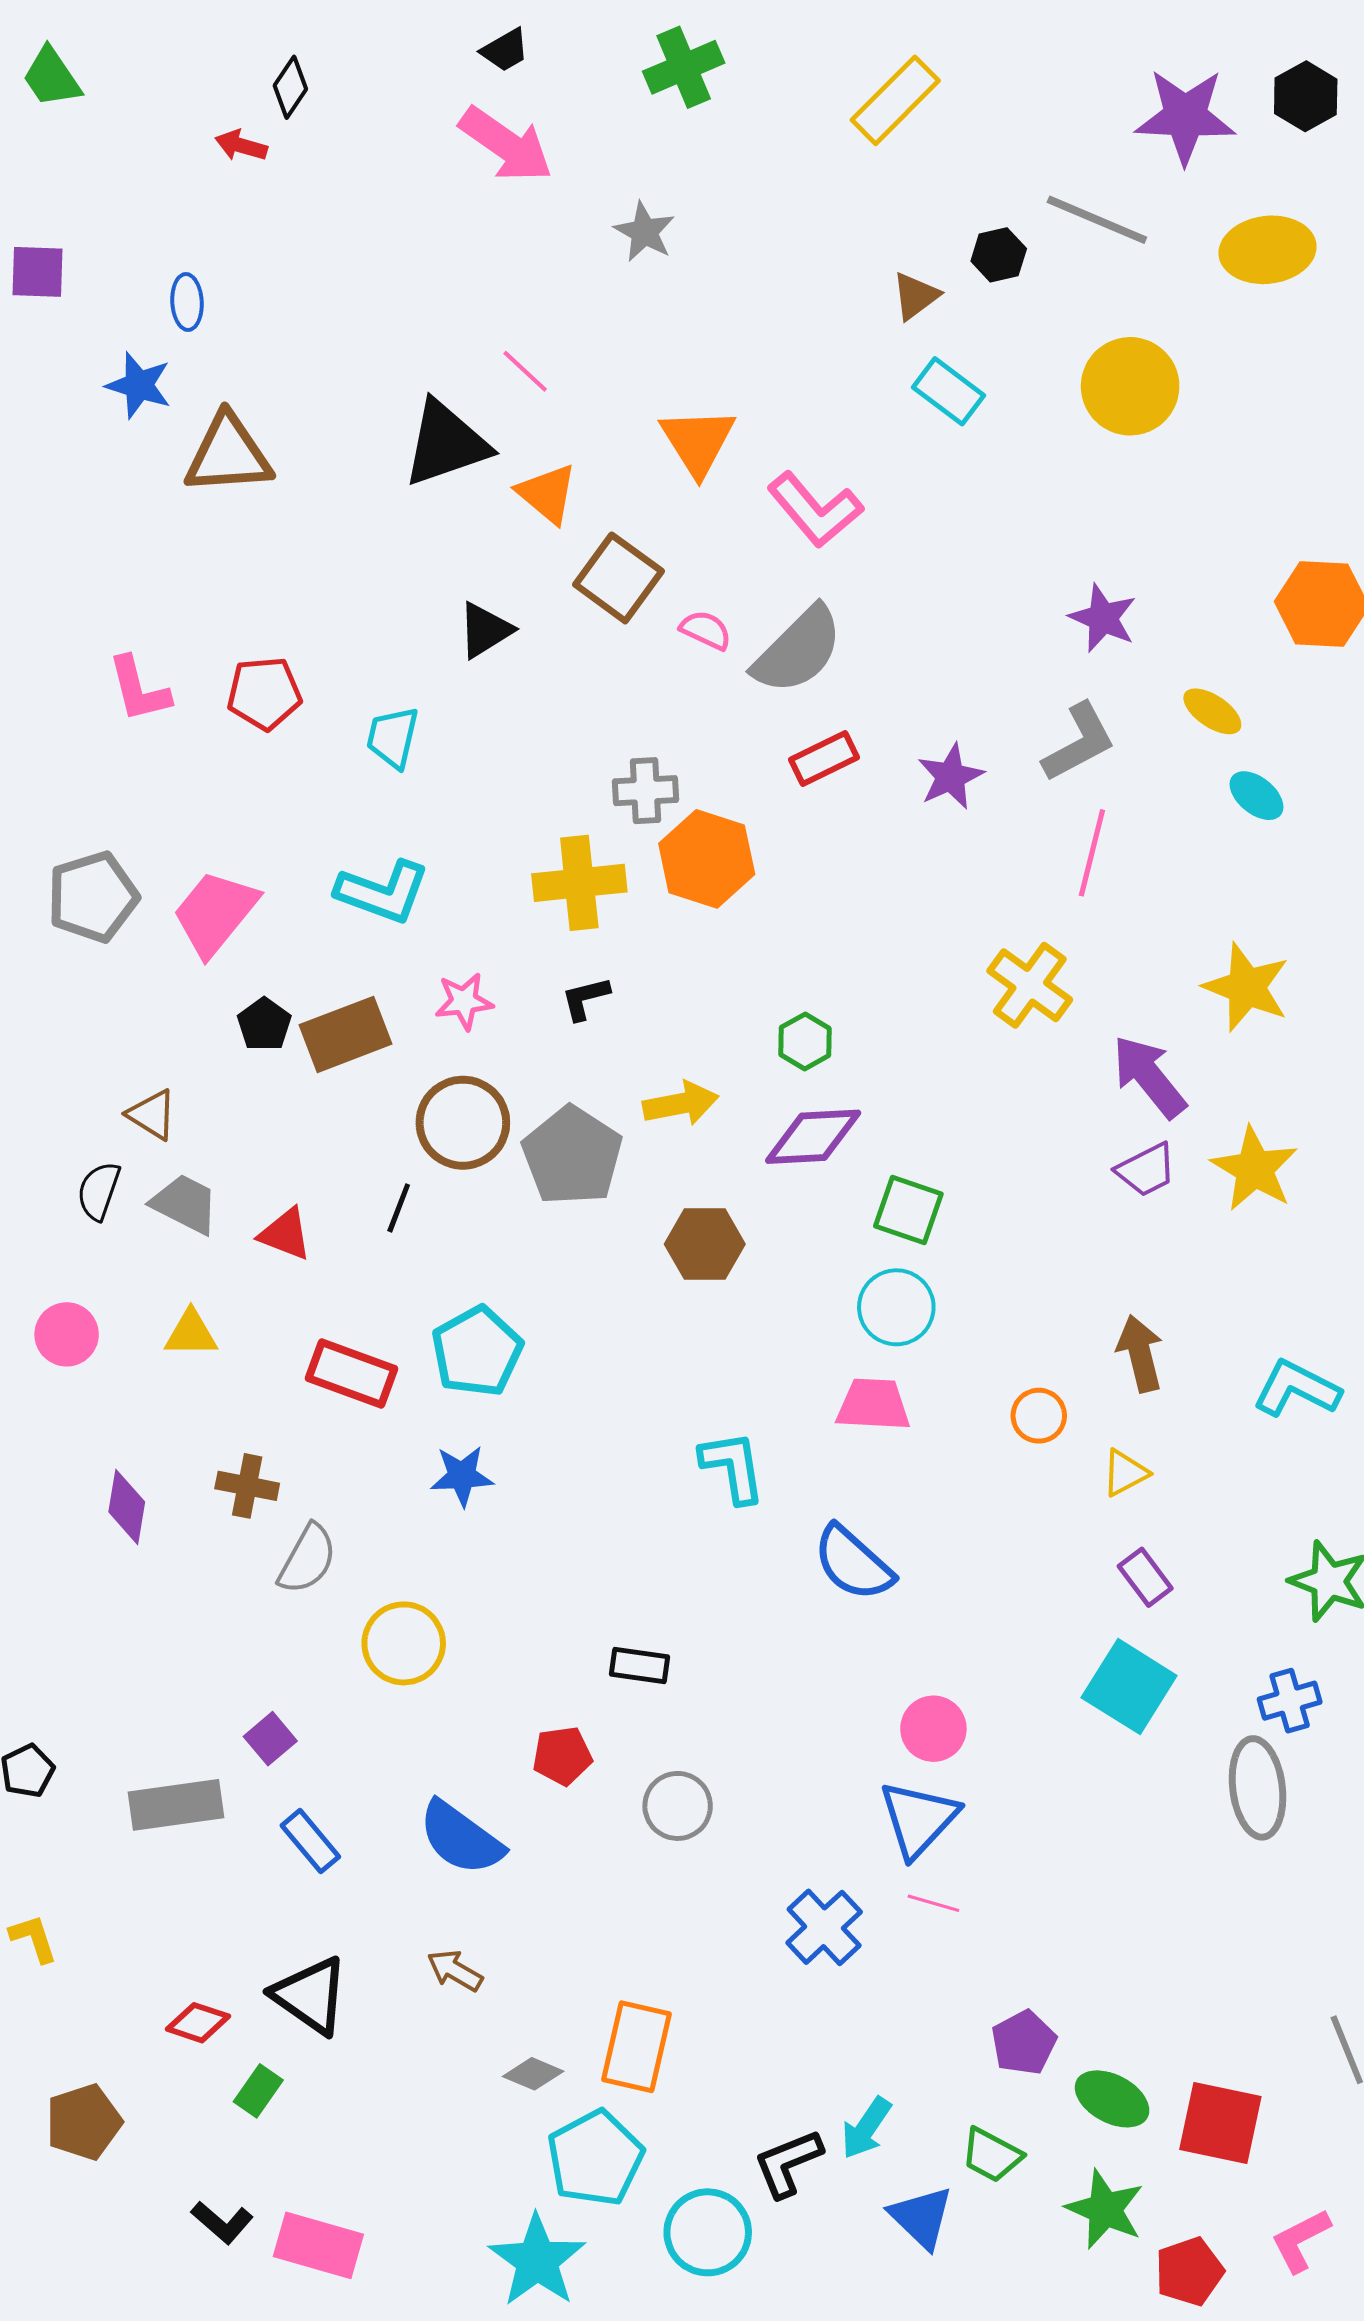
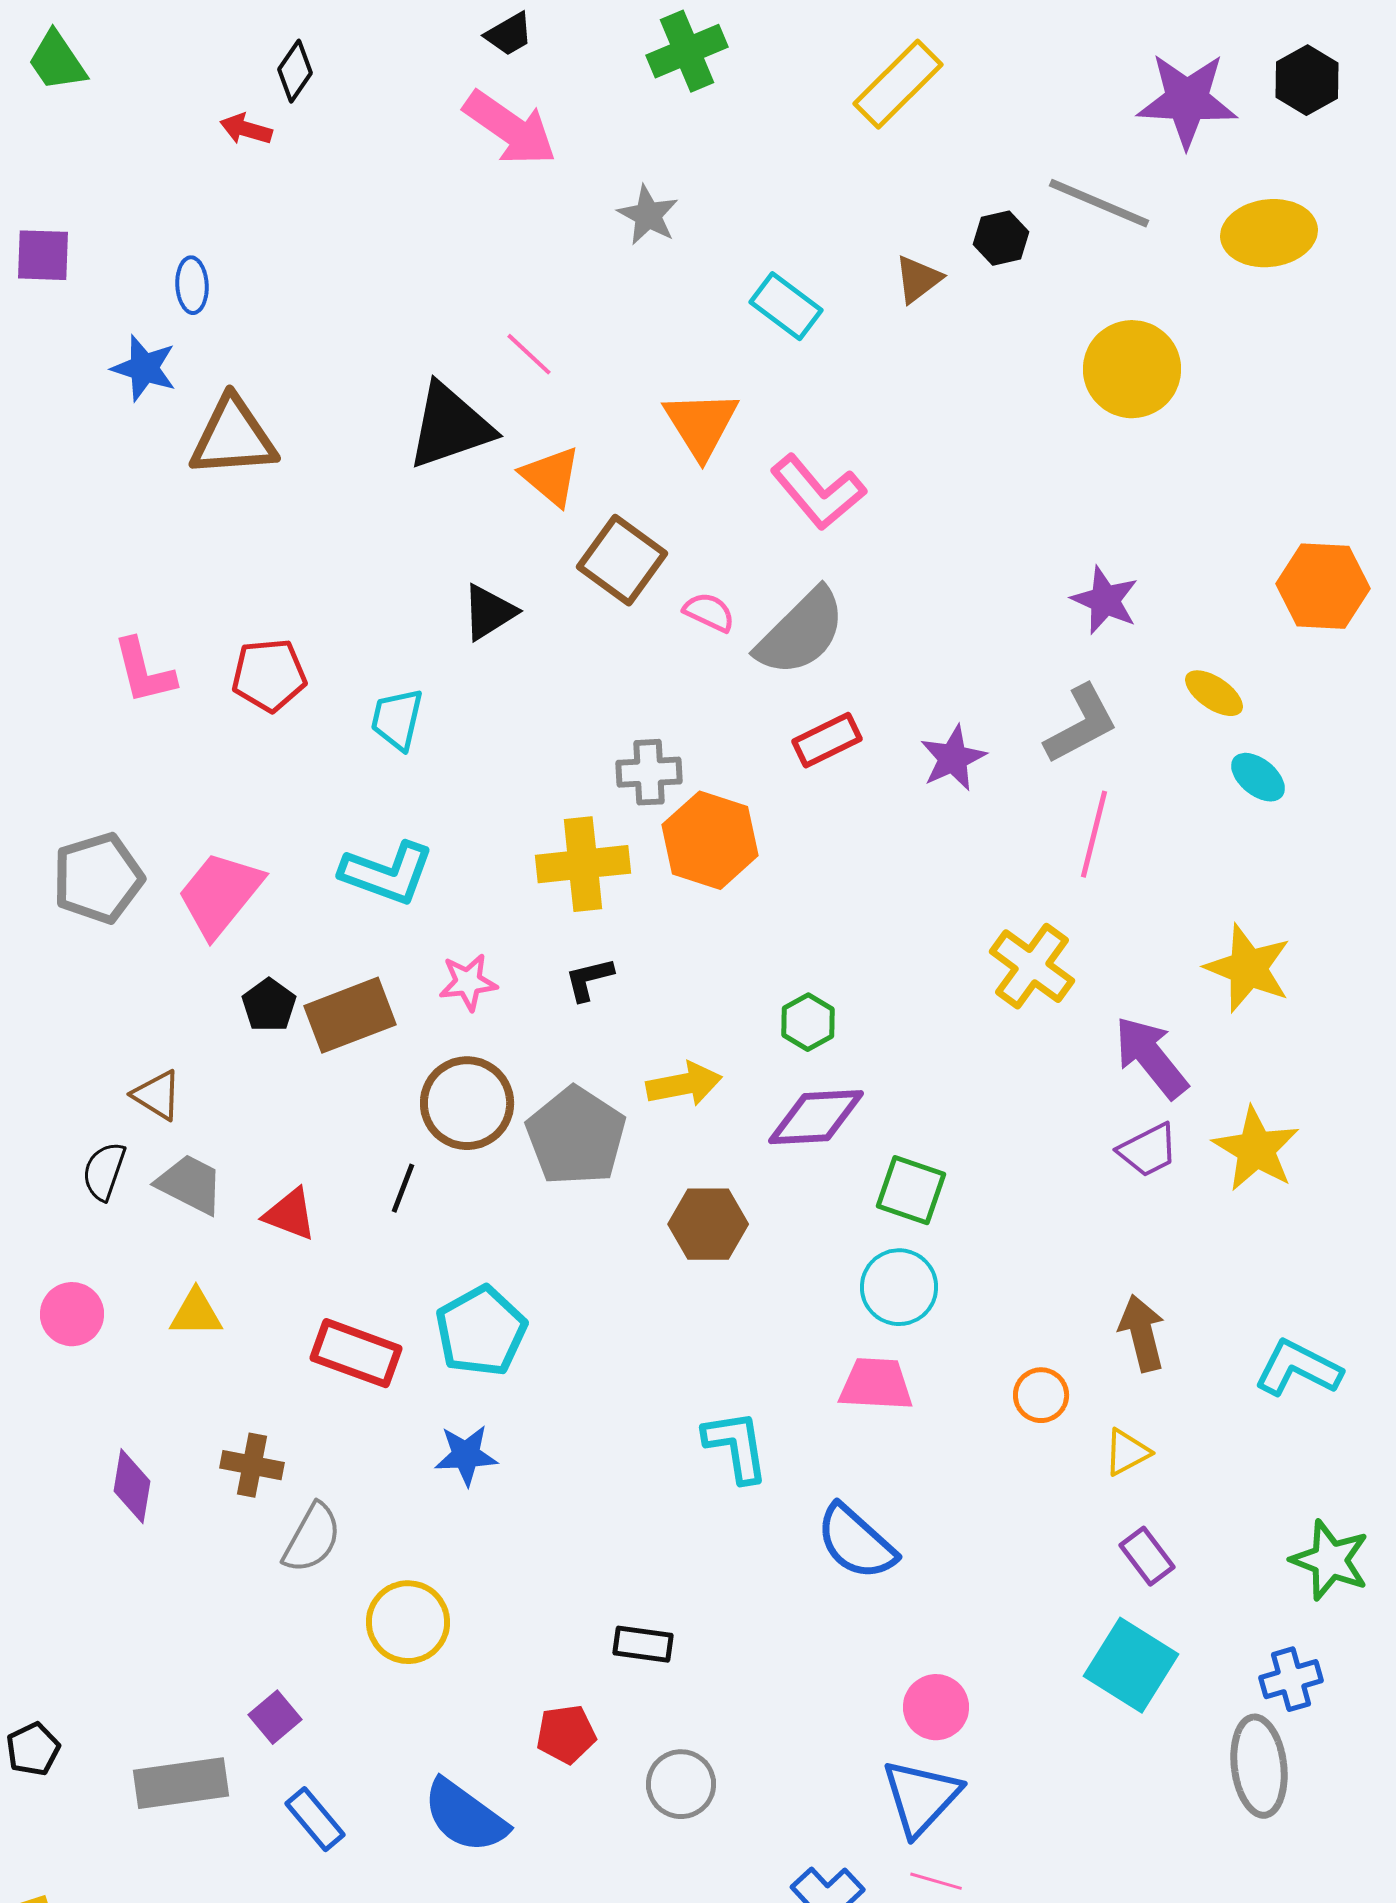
cyan rectangle: (948, 391) -> (786, 306), moved

